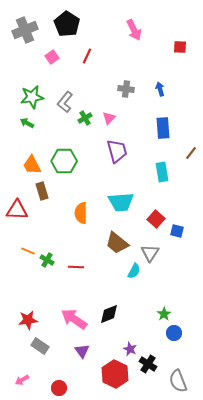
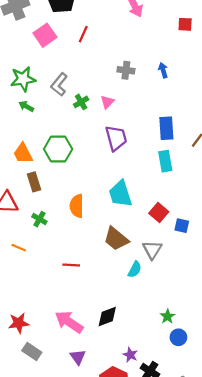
pink square: (52, 57) -> (45, 35), size x1.5
green arrow: (27, 123) -> (26, 106), moved
blue rectangle: (163, 128) -> (166, 128), moved
cyan trapezoid: (121, 202) -> (120, 194), turned 76
green cross: (47, 260) -> (39, 219), moved

